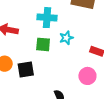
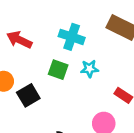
black square: (26, 69) -> (28, 95), turned -36

